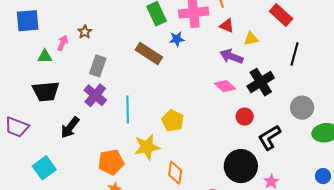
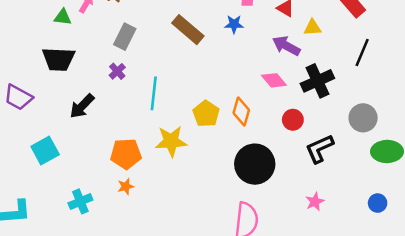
blue star: (177, 39) -> (234, 24), moved
purple cross: (95, 95) -> (117, 71), size x0.6
black circle: (241, 166) -> (255, 164), moved
orange diamond: (175, 173) -> (241, 112), moved

